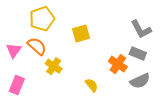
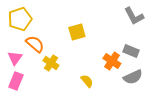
yellow pentagon: (42, 19) -> (20, 19), moved
gray L-shape: (141, 29) -> (134, 16), moved
pink triangle: (14, 50) -> (15, 58), moved

